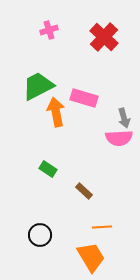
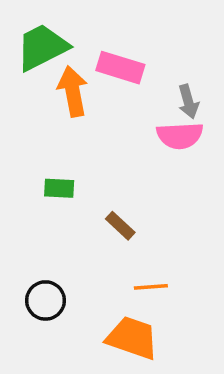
green rectangle: (48, 169) -> (59, 188), turned -30
orange trapezoid: (91, 257) -> (132, 338), turned -40

